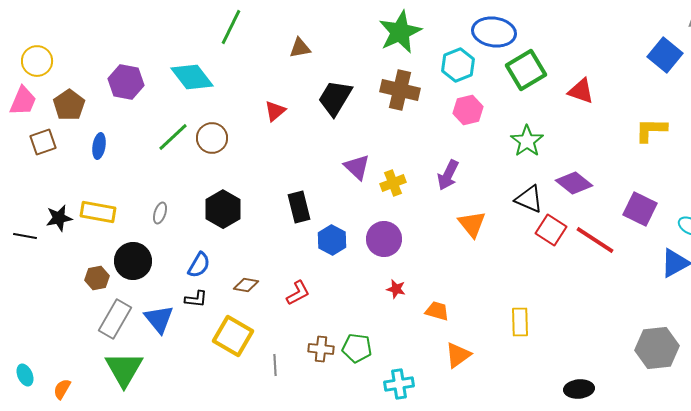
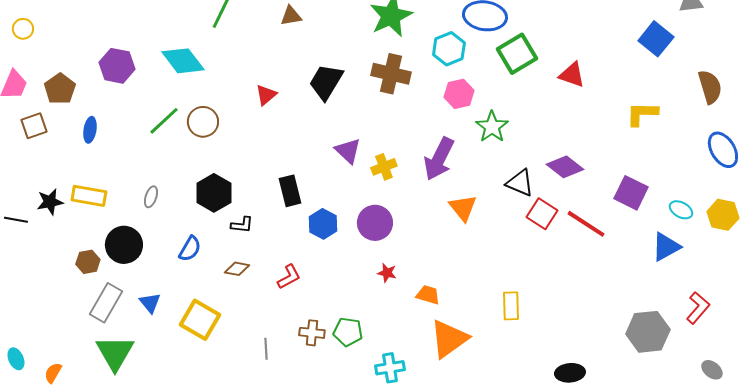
brown triangle: (300, 48) -> (291, 16), moved
yellow circle: (37, 61) -> (23, 29), moved, size x0.7
green star: (527, 141) -> (492, 127), moved
purple arrow: (448, 175) -> (439, 159), size x1.4
black L-shape: (196, 299) -> (242, 225), moved
blue triangle: (159, 319) -> (150, 303), size x0.7
yellow square: (233, 336) -> (200, 320), moved
orange triangle: (458, 355) -> (449, 339), size x1.5

